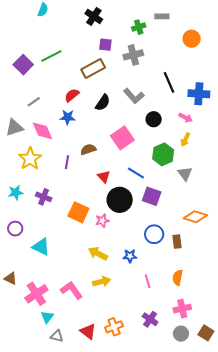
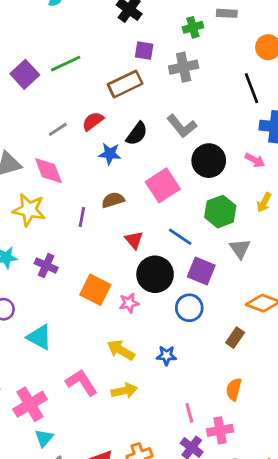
black line: (169, 82) -> (252, 88), moved
gray line: (34, 102) -> (58, 129), moved
blue star: (68, 117) -> (110, 154), moved
black circle: (154, 119) -> (209, 161), size x1.5
yellow arrow: (185, 140) -> (264, 202), moved
yellow star: (30, 159) -> (29, 210), turned -30
gray triangle: (185, 174) -> (240, 249), moved
blue circle: (154, 234) -> (189, 308), moved
brown rectangle: (177, 242) -> (235, 338), turned 40
pink line: (148, 281) -> (189, 413), moved
pink L-shape: (71, 290) -> (82, 383), moved
pink cross: (182, 309) -> (220, 430), moved

